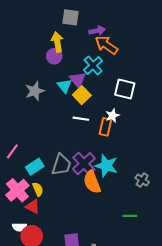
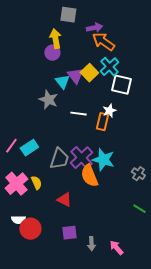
cyan cross: (93, 65) -> (109, 67), moved
gray star: (35, 91) -> (48, 100), moved, turned -30
yellow square: (82, 95) -> (89, 73), moved
cyan rectangle: (35, 167) -> (29, 148), moved
red triangle: (33, 207) -> (64, 200), moved
green line: (130, 216) -> (139, 209), moved, turned 32

